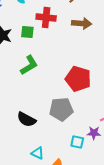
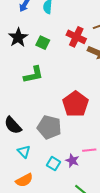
red cross: (46, 17) -> (76, 37), moved
cyan triangle: (37, 153) -> (24, 152), moved

